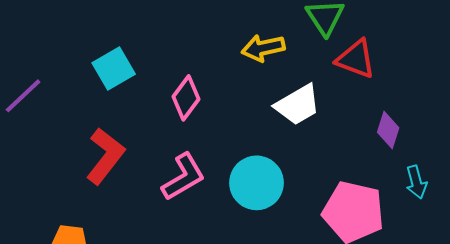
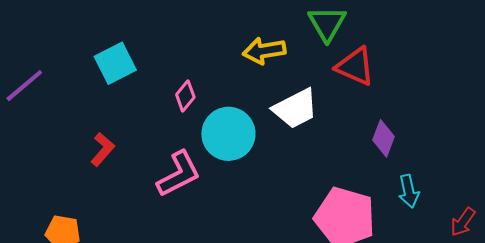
pink diamond: (186, 98) -> (185, 96), size x0.7
red L-shape: (105, 156) -> (103, 149), size x0.6
cyan circle: (257, 183) -> (228, 134), moved

